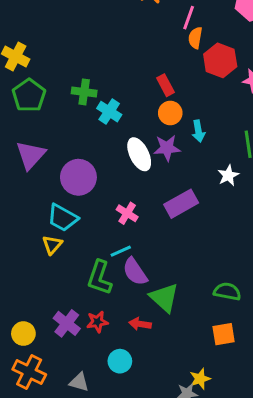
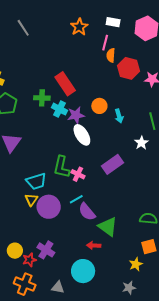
red rectangle: (165, 85) -> (65, 84), moved, size x1.6
purple star: (167, 148) -> (76, 115), moved
purple circle: (78, 177) -> (49, 207), moved
cyan trapezoid: (63, 218) -> (36, 181), turned -40
green L-shape: (100, 278) -> (62, 167), moved
red star: (97, 322) -> (29, 260), moved
yellow circle: (23, 334) -> (15, 251), moved
cyan circle: (120, 361) -> (83, 271), size x1.5
yellow star: (200, 379) -> (136, 264), moved

